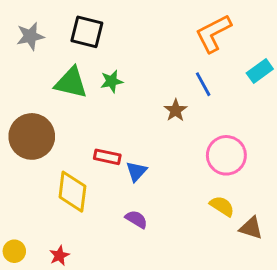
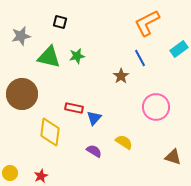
black square: (87, 32) -> (60, 22), size x0.6
gray star: (30, 36) -> (21, 36), moved
yellow semicircle: (222, 206) -> (124, 142), moved

